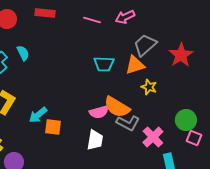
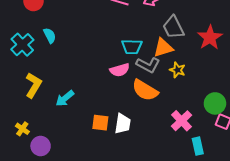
gray trapezoid: (145, 45) -> (173, 27), turned -75
pink semicircle: (99, 112) -> (120, 70), moved
gray L-shape: (128, 123) -> (148, 65), moved
orange square: (53, 127) -> (100, 123), moved

